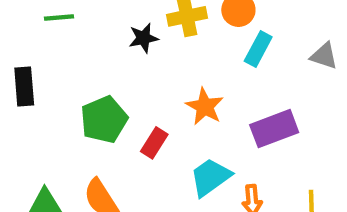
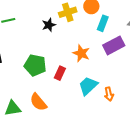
green pentagon: (104, 120) -> (35, 65), turned -30
purple rectangle: (274, 129) -> (114, 45), moved

